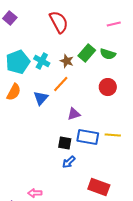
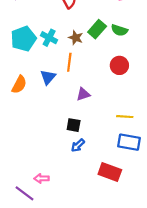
orange line: (61, 84) -> (69, 62), turned -36
orange semicircle: (14, 92) -> (19, 85), moved
blue rectangle: (88, 137) -> (129, 142), moved

